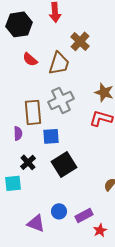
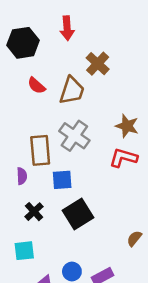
gray cross: (61, 100) -> (74, 136), turned -30
cyan square: (13, 183) -> (24, 251), moved

